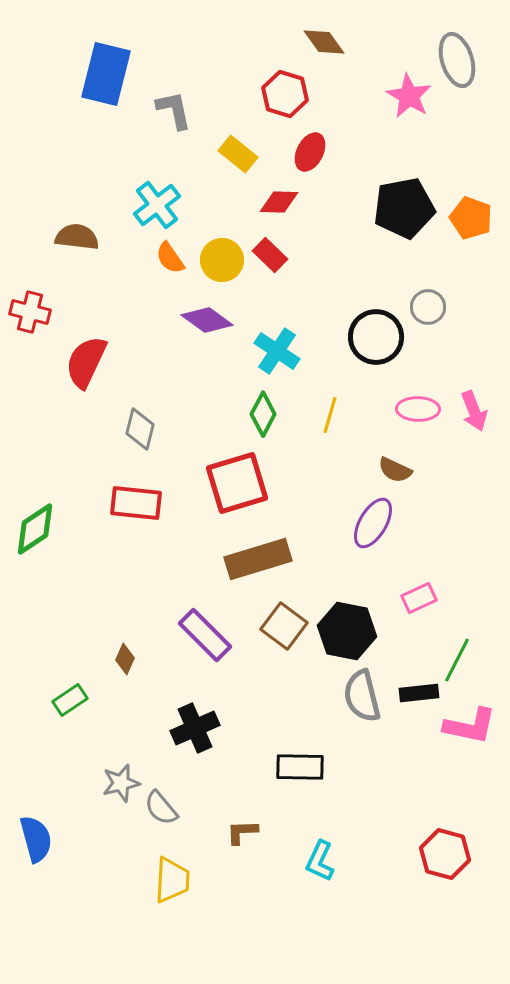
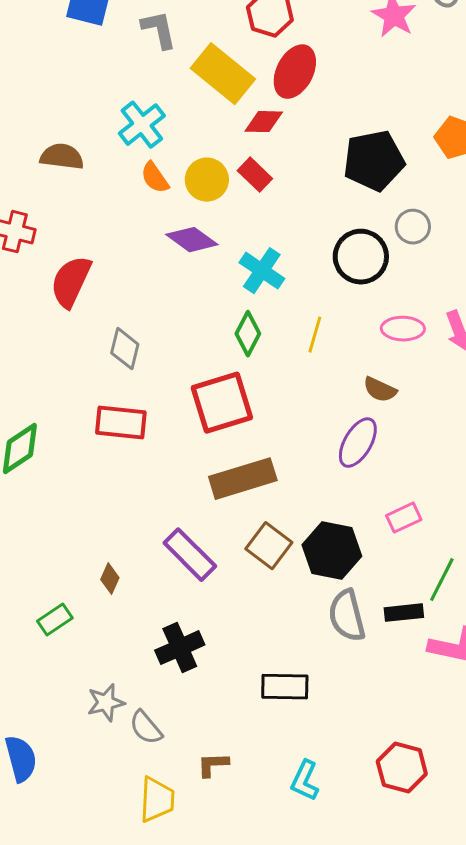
red ellipse: (310, 152) -> (295, 72), size x1.4
yellow rectangle: (238, 154) -> (223, 74), size x1.6
black pentagon: (404, 208) -> (374, 161), moved
brown L-shape: (242, 832) -> (213, 765), moved
red hexagon: (445, 854) -> (402, 768), moved

